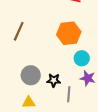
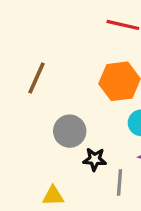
gray circle: (31, 75) -> (70, 131), moved

